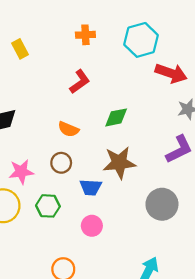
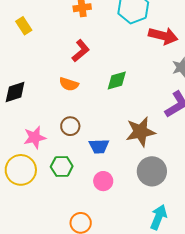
orange semicircle: (68, 129) -> (69, 84), moved
brown star: (119, 163) -> (141, 132), moved
gray circle: (162, 204) -> (152, 171), moved

